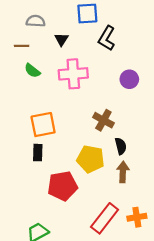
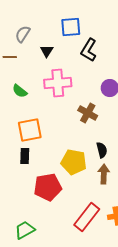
gray semicircle: (36, 21) -> (23, 34), turned -60
green semicircle: (32, 71) -> (20, 91), moved
brown cross: (103, 120) -> (88, 113), moved

